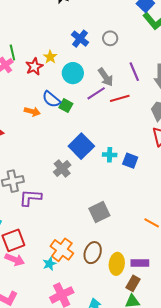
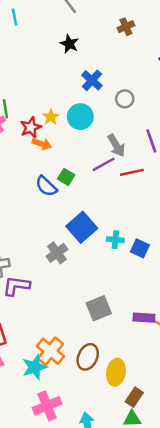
blue cross: (80, 39) -> (92, 80), moved
cyan circle: (73, 73) -> (80, 117), moved
blue semicircle: (51, 99) -> (46, 186), moved
orange arrow: (32, 112) -> (42, 144), moved
purple rectangle: (140, 263) -> (144, 318), moved
cyan star: (49, 264) -> (35, 367), size x1.5

